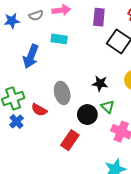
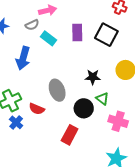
gray semicircle: (36, 15) -> (32, 25), moved
purple rectangle: (99, 17) -> (77, 32), moved
cyan rectangle: (59, 39) -> (48, 38), turned 35

